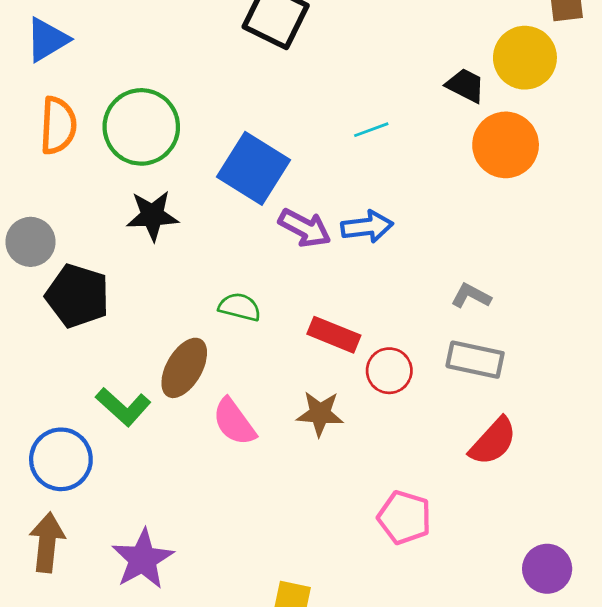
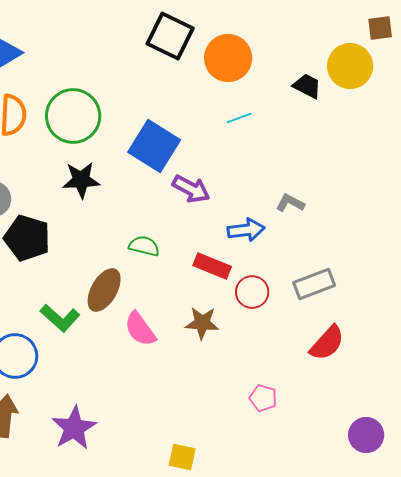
orange circle: (506, 145) -> (228, 58), moved
blue arrow: (367, 227) -> (246, 230), moved
gray L-shape: (471, 296) -> (290, 203), moved
gray rectangle: (475, 360) -> (314, 284), turned -33
pink pentagon: (404, 517) -> (263, 398), size x0.7

